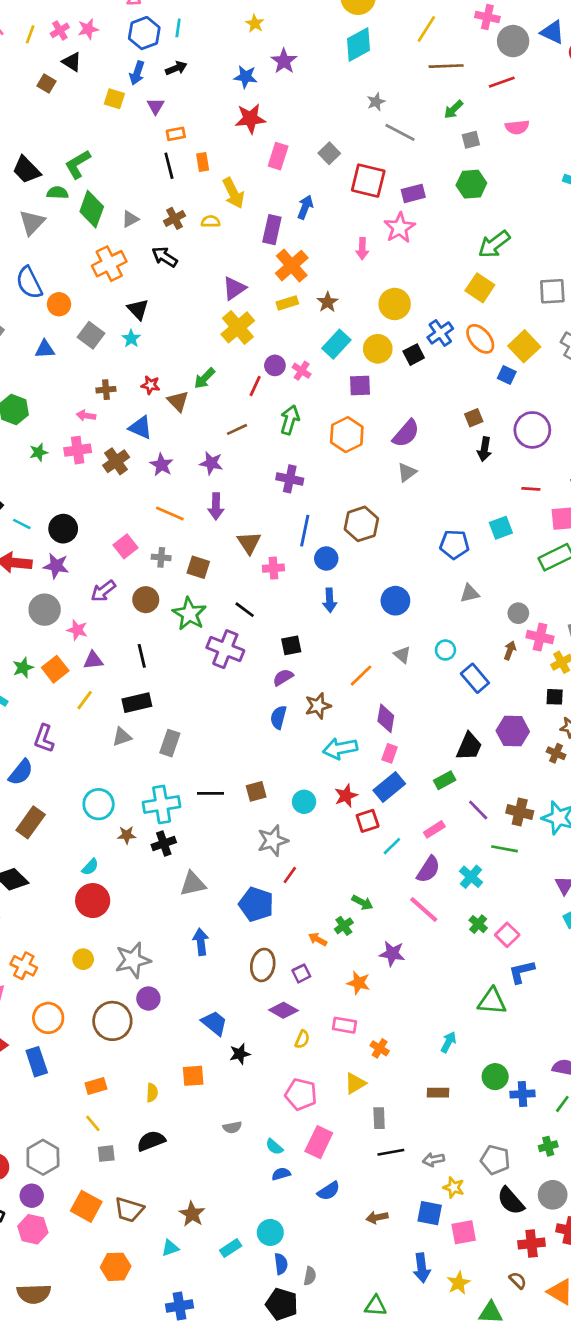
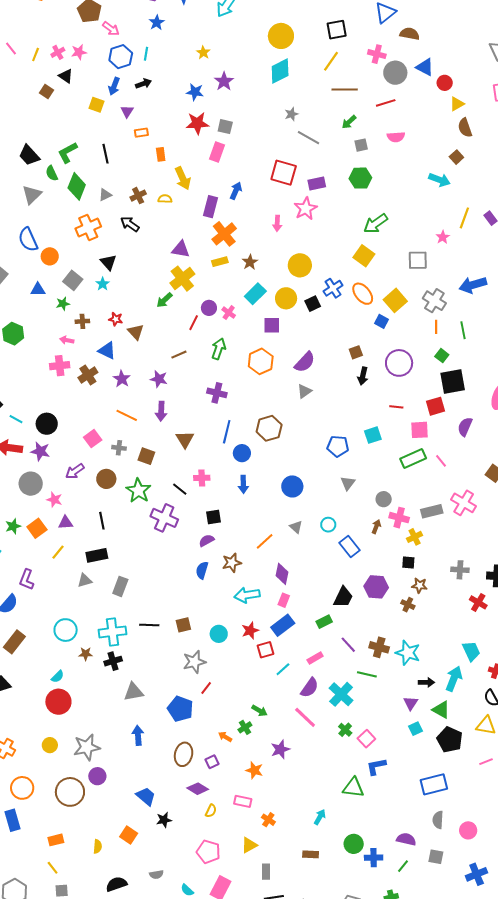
gray square: (329, 153) -> (225, 127), moved, turned -35
black line: (169, 166) -> (106, 154), moved
green semicircle: (58, 193) -> (52, 173), turned -119
purple triangle: (234, 288) -> (181, 249), turned 42
green arrow: (205, 378) -> (164, 300), moved
green star: (39, 452) -> (63, 304), moved
pink cross: (273, 568) -> (202, 478), moved
gray triangle: (470, 593) -> (348, 483), turned -42
cyan cross: (471, 877) -> (341, 694), size x1.4
purple star: (392, 954) -> (280, 749), turned -30
orange square: (193, 1076) -> (129, 835), turned 36
black semicircle: (151, 1141) -> (116, 884), moved

